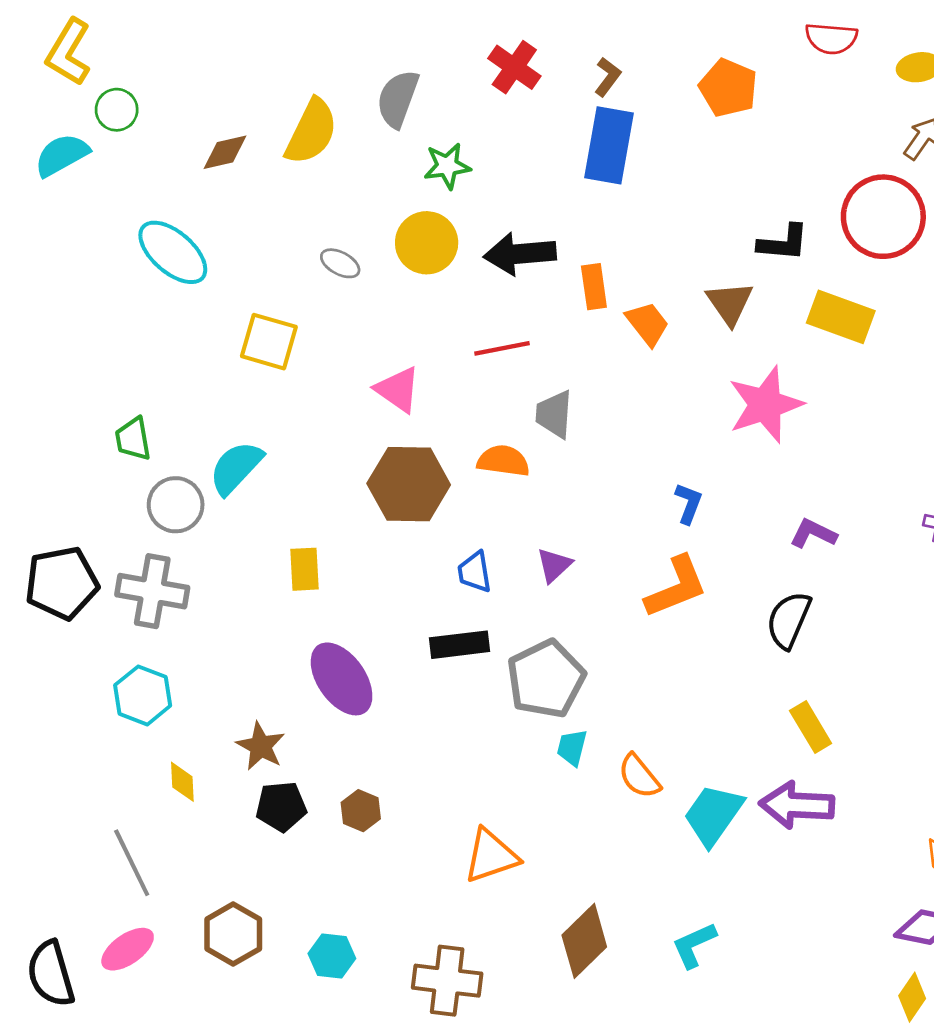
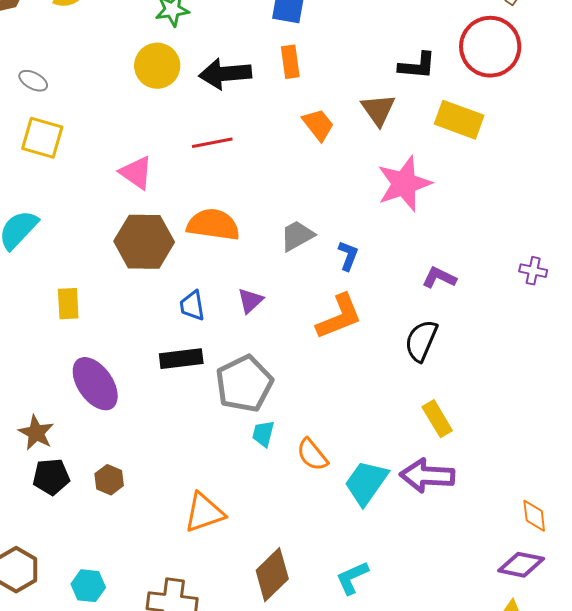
gray ellipse: (340, 263) -> (33, 81), moved
orange rectangle: (594, 287) -> (290, 62), moved
gray trapezoid: (554, 414) -> (297, 236), moved, turned 57
orange semicircle: (503, 461) -> (213, 225), size x1.4

